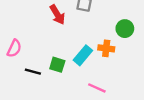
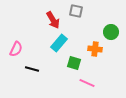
cyan rectangle: (83, 55) -> (59, 43), moved
green square: (57, 65) -> (74, 63), moved

